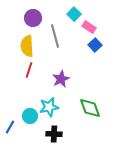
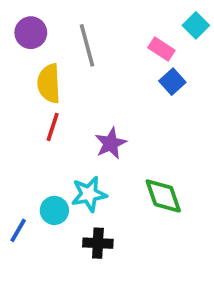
cyan square: (74, 14) -> (196, 25), moved
purple circle: (33, 18) -> (31, 33), moved
gray line: (55, 36) -> (87, 45), moved

